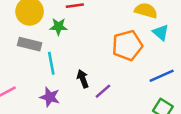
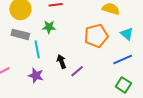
green star: (58, 27) -> (49, 27), moved
cyan triangle: (161, 32) -> (127, 34), moved

